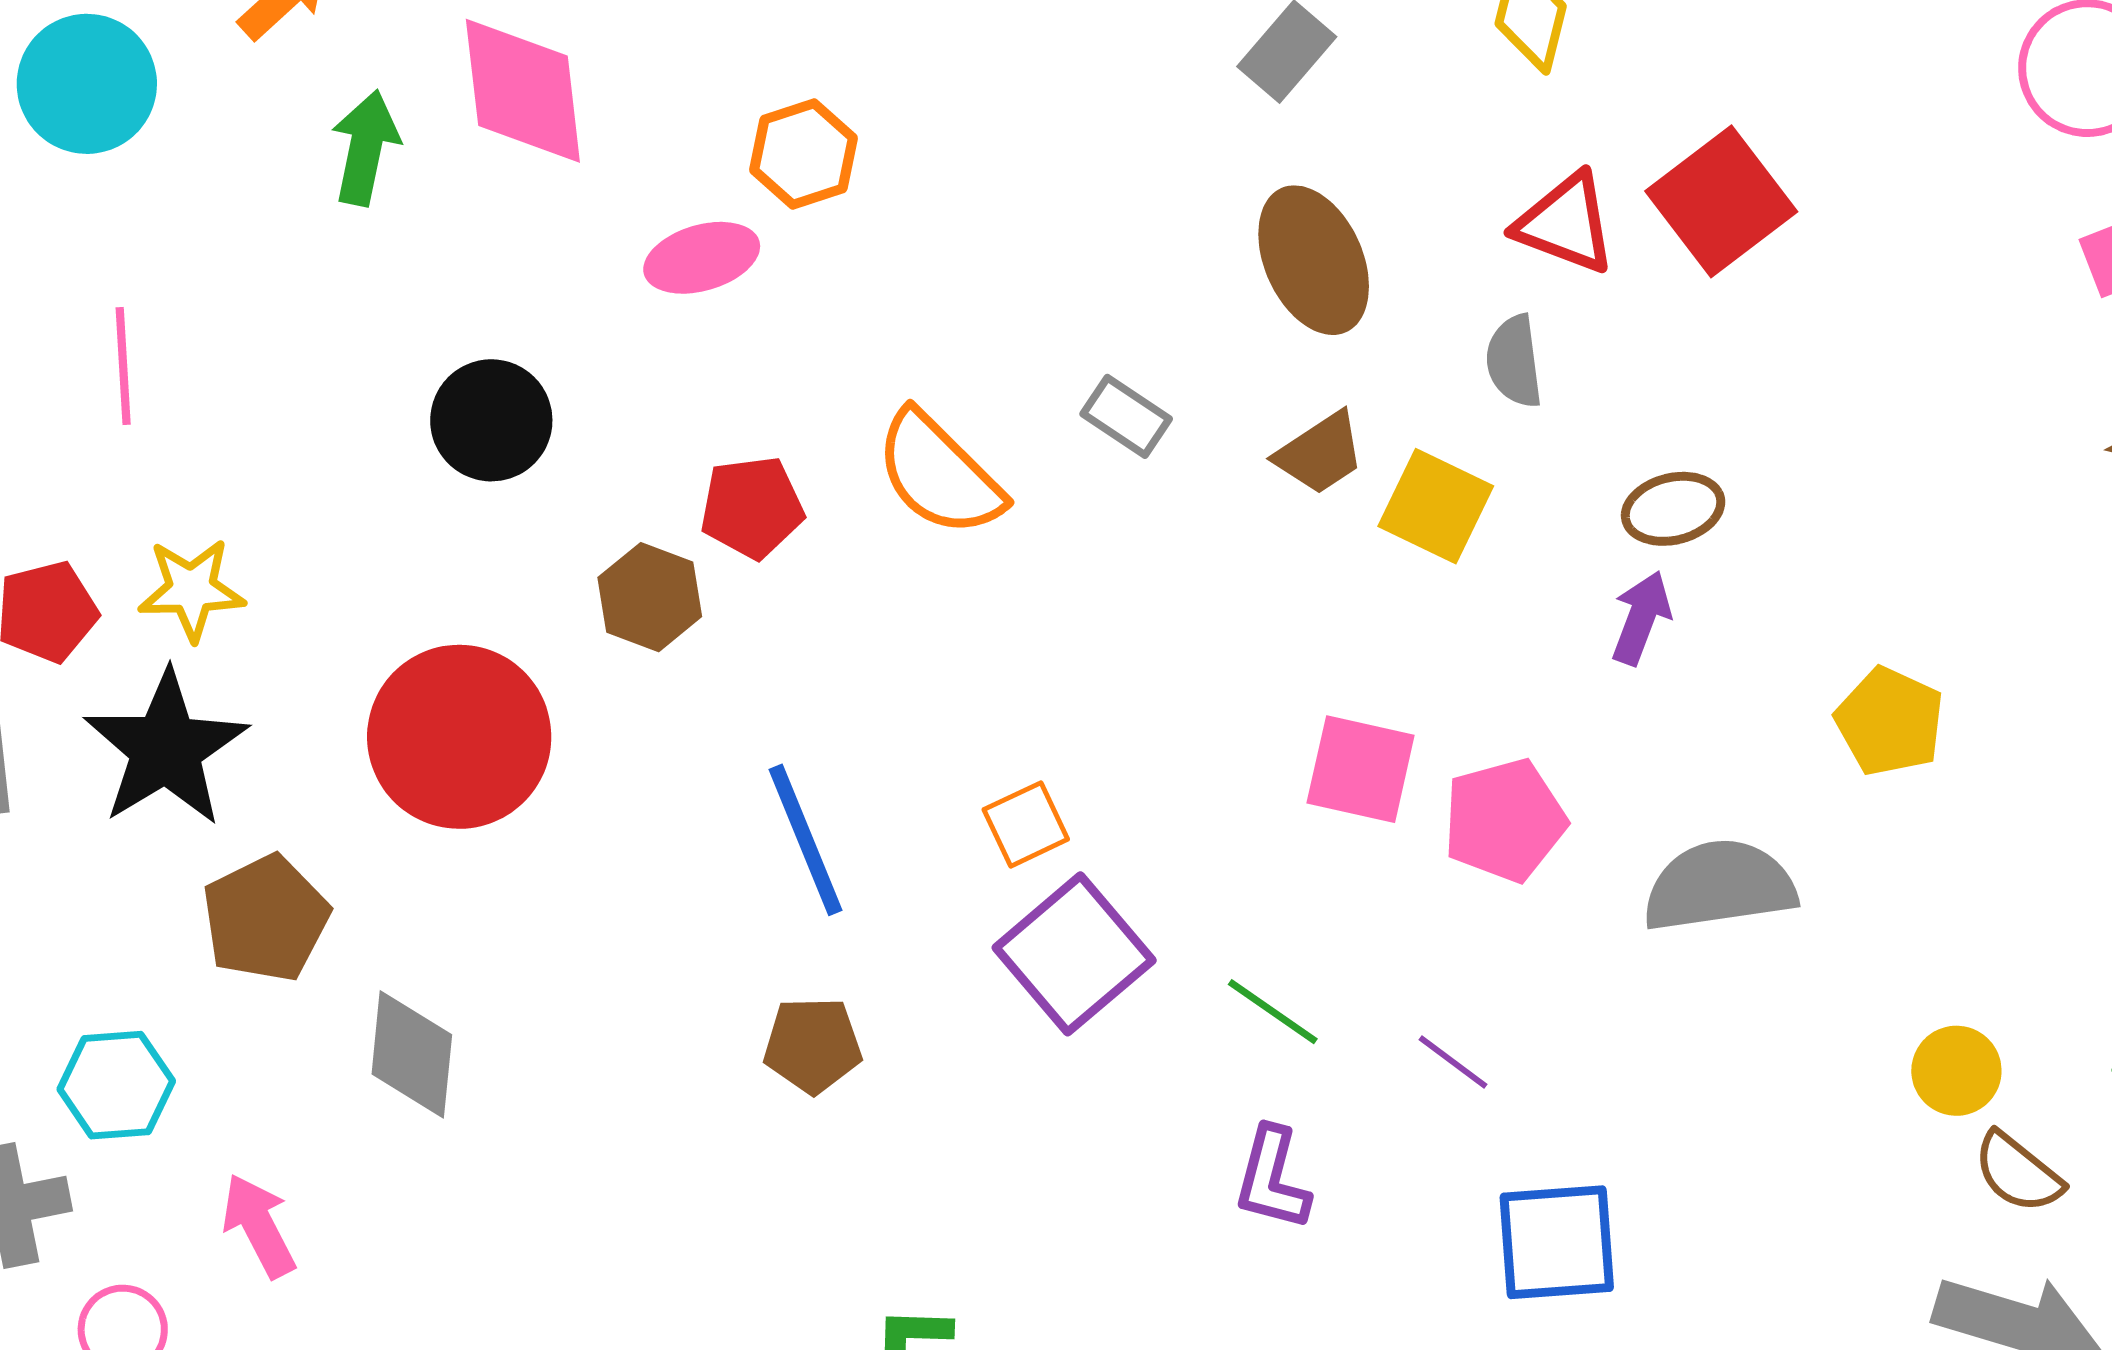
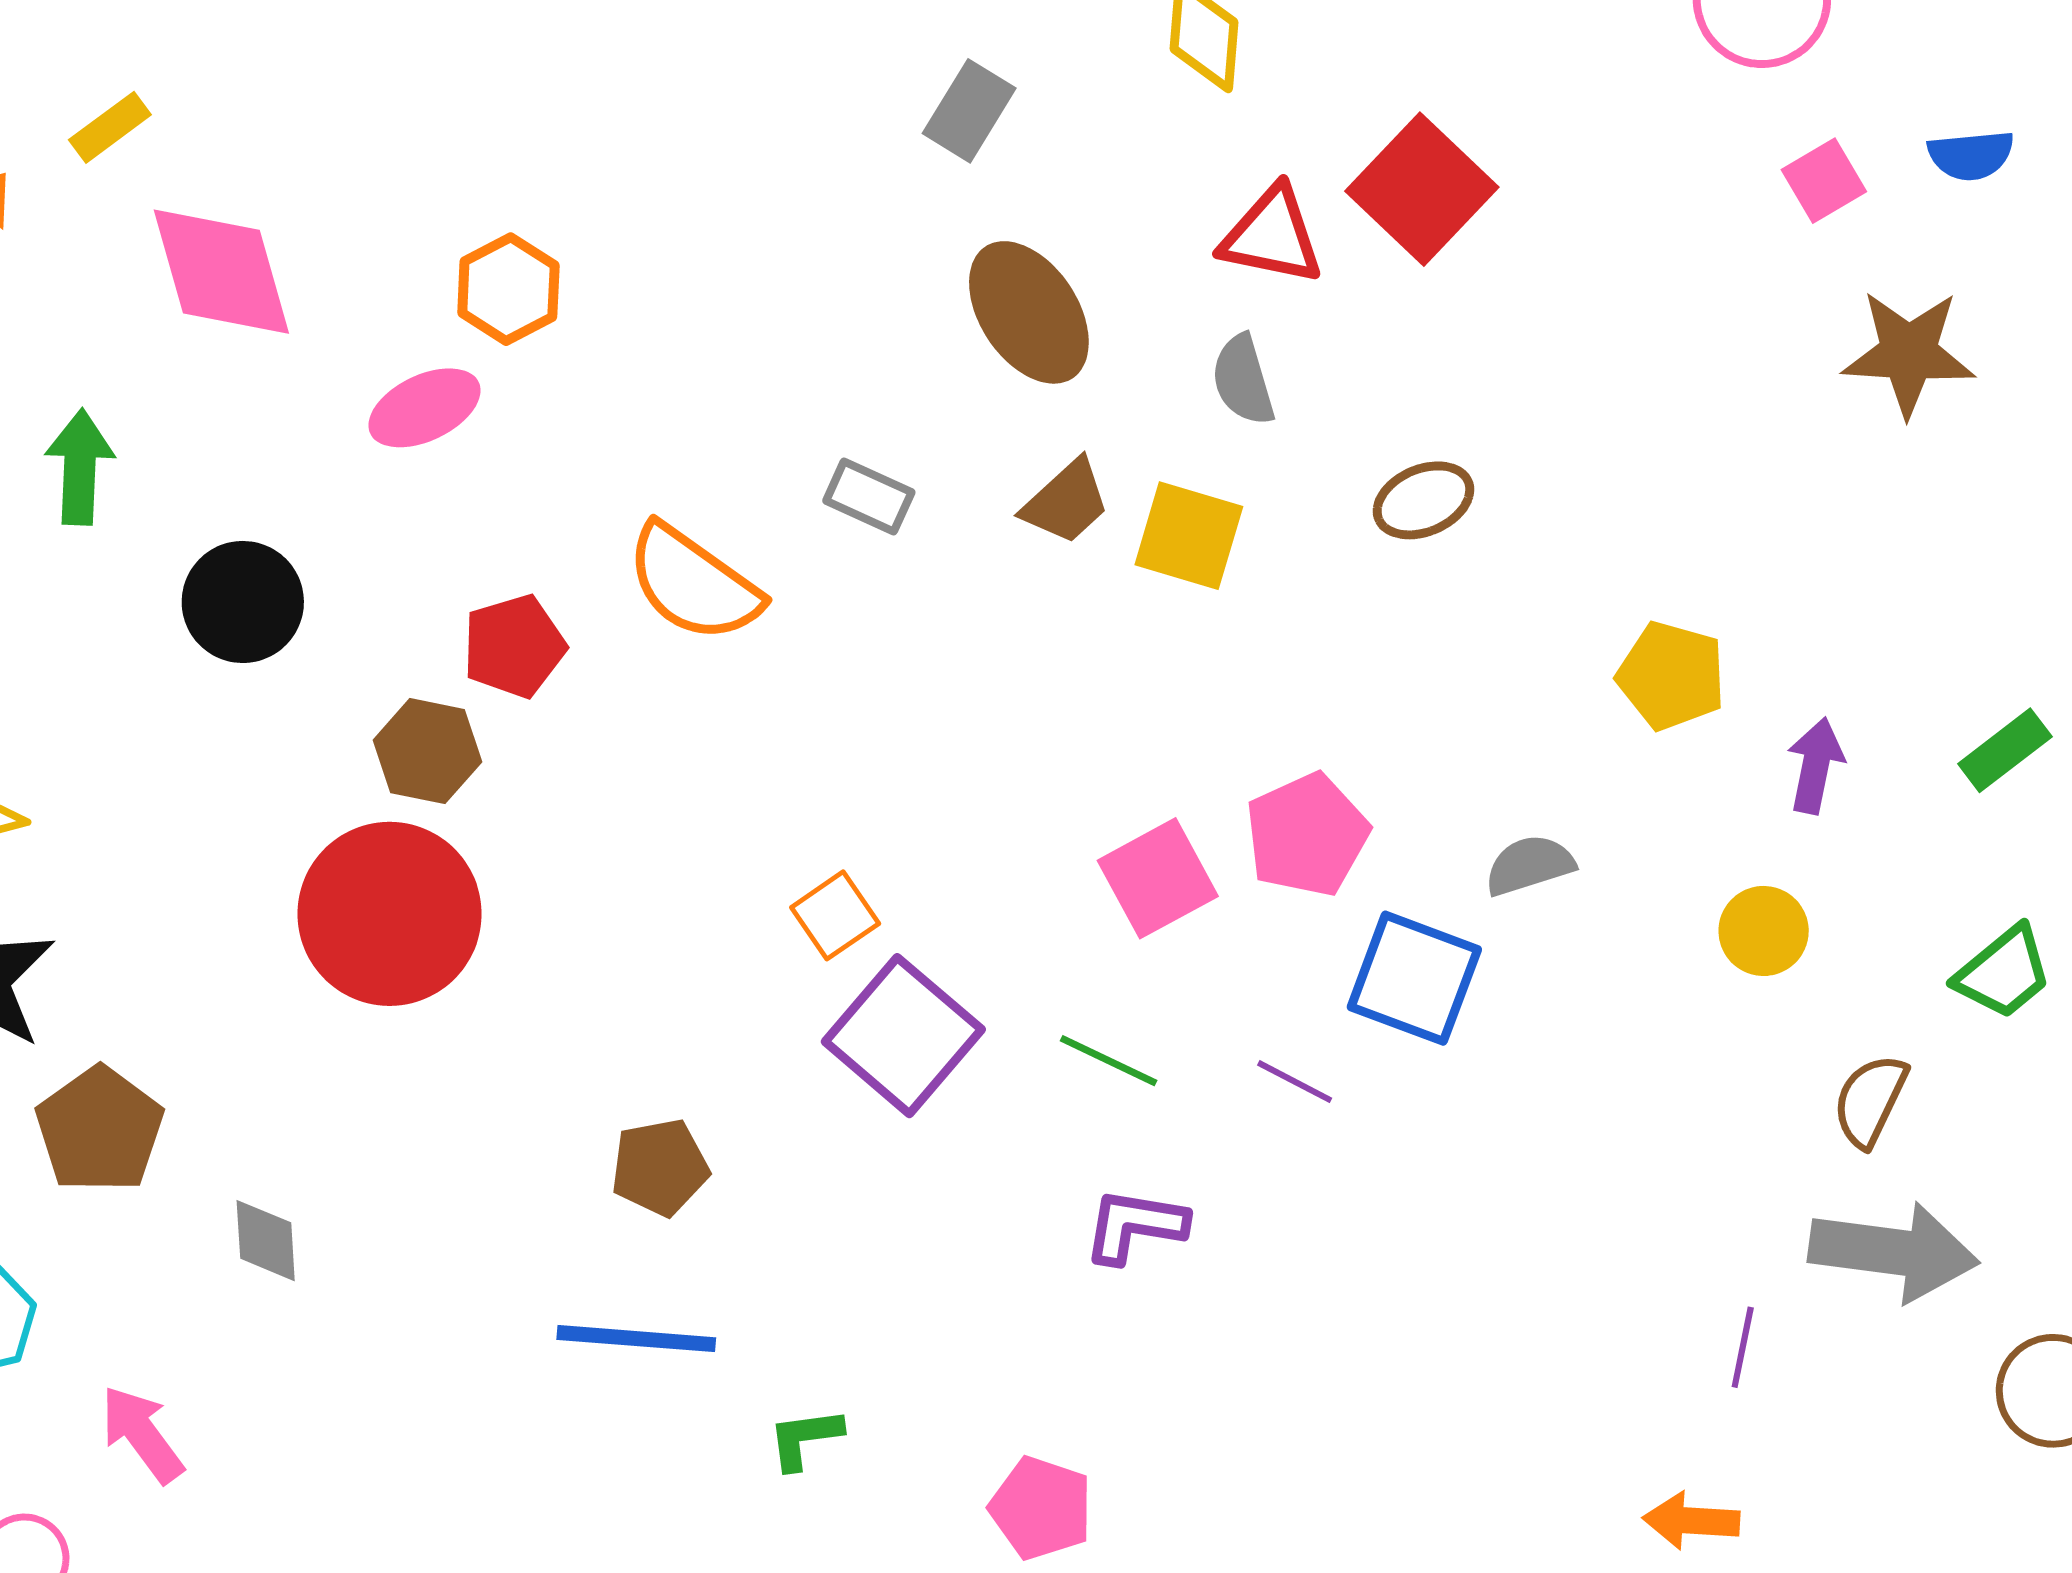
green arrow: (365, 148) -> (80, 467), moved
purple arrow: (1641, 618) -> (1815, 766), moved
red circle: (459, 737) -> (390, 914), moved
pink square: (1361, 769) -> (1158, 878), moved, turned -32
blue line: (806, 840) -> (636, 1339), moved, turned -54
gray semicircle: (1719, 886) -> (1529, 865), size x0.6
gray diamond: (412, 1054) -> (266, 1241), size x0.7
yellow circle: (1956, 1071) -> (1764, 931), moved
brown semicircle: (2018, 1173) -> (1870, 1100), turned 86
purple L-shape: (1272, 1179) -> (1135, 1226), turned 94
blue square: (1557, 1242) -> (1414, 978), moved, turned 34

